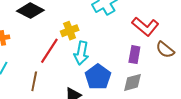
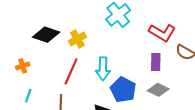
yellow cross: (70, 31) -> (77, 39), moved
gray diamond: (133, 82) -> (158, 90), turned 50

